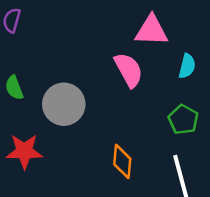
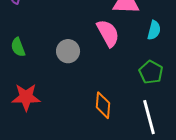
gray circle: (64, 104) -> (68, 51), moved, size x0.7

